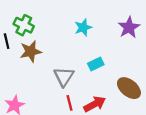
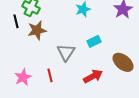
red line: (69, 103) -> (50, 75), moved

